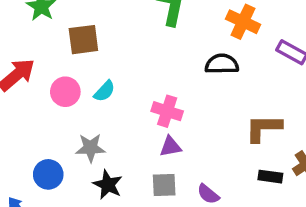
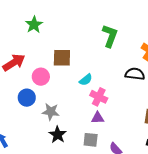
brown square: (83, 40) -> (62, 58), moved
cyan semicircle: (105, 91) -> (86, 80), moved
blue circle: (48, 174) -> (27, 98), moved

